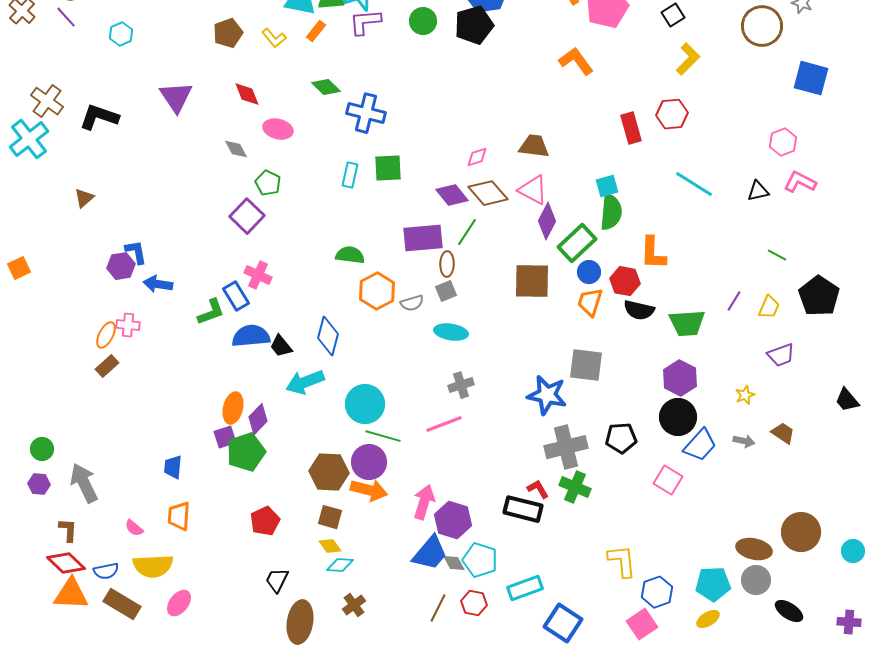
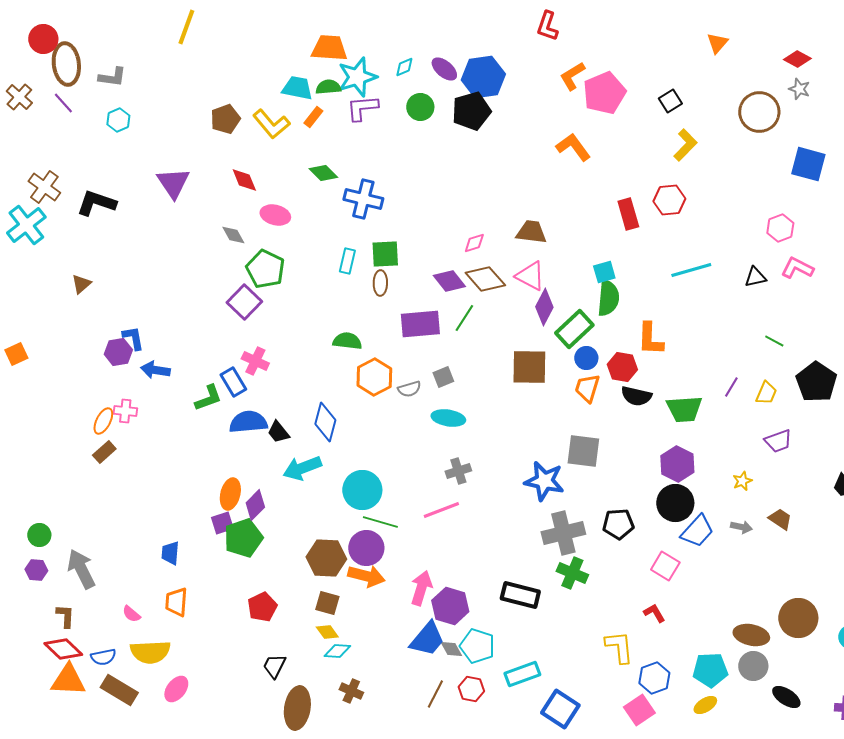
yellow L-shape: (274, 38) -> (271, 124), size x1.5
green pentagon: (268, 183) -> (265, 269), size x1.5
cyan line: (694, 184) -> (691, 270), turned -48
brown ellipse: (447, 264) -> (380, 283), moved
red L-shape: (538, 489) -> (654, 613), moved
brown cross: (354, 605) -> (351, 691), turned -30

